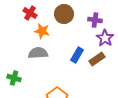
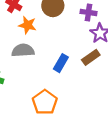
blue rectangle: (77, 55) -> (61, 63), moved

